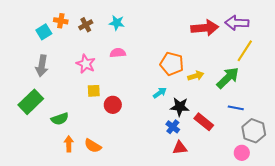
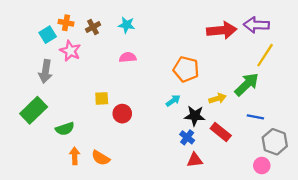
pink star: (86, 64) -> (70, 51), moved
yellow arrow: (196, 76) -> (217, 98), moved

